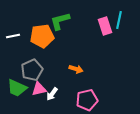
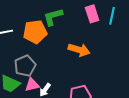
pink rectangle: (105, 26) -> (92, 14), moved
orange arrow: (76, 69) -> (79, 50), moved, size x1.5

